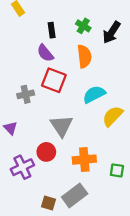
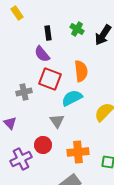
orange semicircle: (84, 56) -> (81, 71), moved
cyan semicircle: (94, 94) -> (72, 98), moved
gray triangle: (62, 126) -> (57, 121), size x0.7

